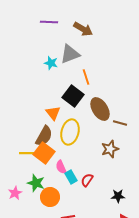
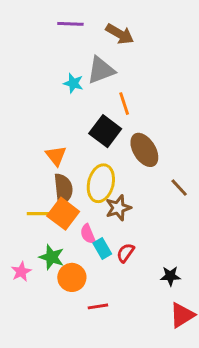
orange triangle: (53, 113) -> (56, 156), moved
brown line: (120, 123) -> (179, 188), moved, turned 32
brown semicircle: (44, 136) -> (63, 189), turned -35
brown star: (110, 149) -> (118, 208), moved

